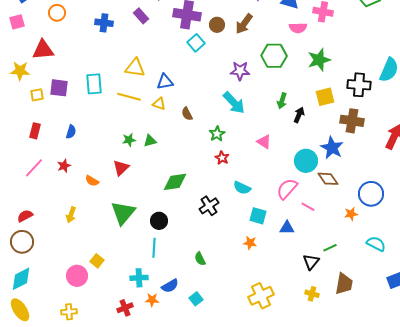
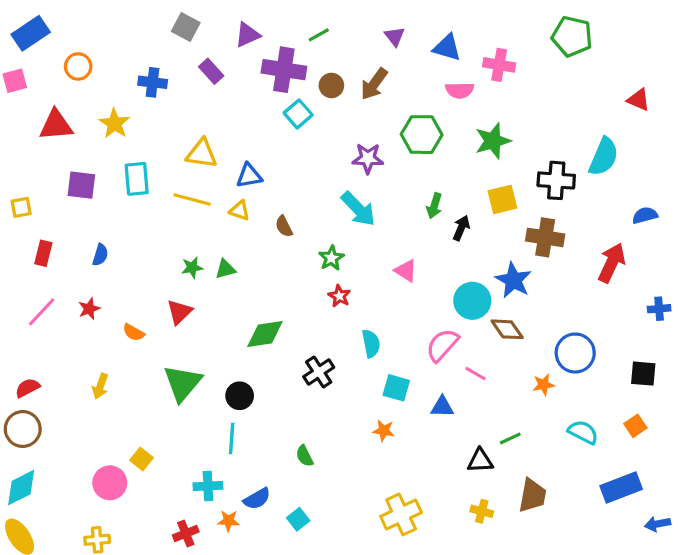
yellow star: (20, 71) -> (115, 123), moved, turned 30
yellow square: (37, 95) -> (21, 207), moved
cyan semicircle: (242, 188) -> (371, 344), turned -126
black triangle: (311, 262) -> (480, 461), turned 48

